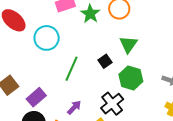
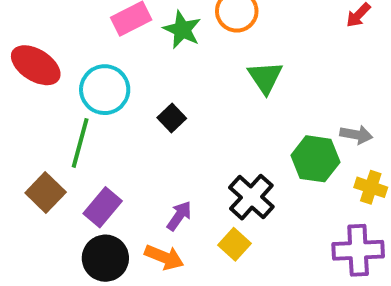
black square: (105, 61) -> (172, 118), moved
green line: (72, 69) -> (80, 143), moved
green hexagon: (131, 78) -> (315, 159), moved

